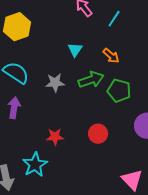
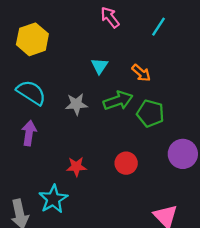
cyan line: (114, 19) -> (159, 27), moved

